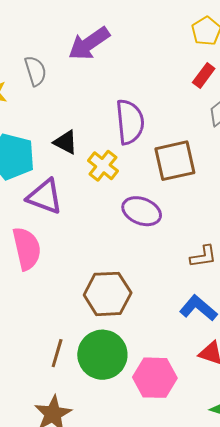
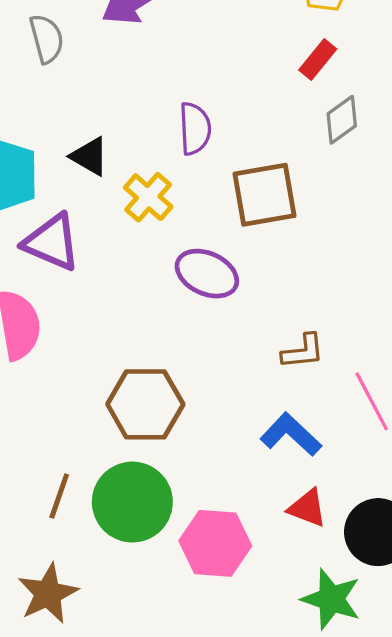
purple semicircle: (130, 122) -> (195, 129), size x0.7

